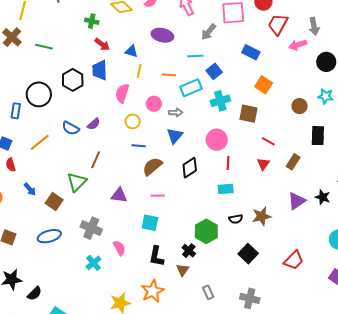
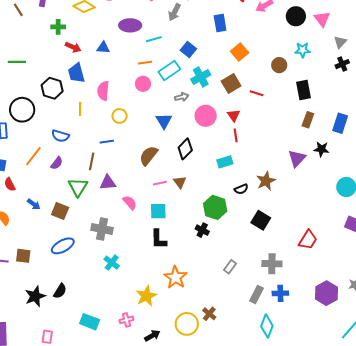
blue rectangle: (251, 52) -> (220, 23), turned 66
cyan line: (195, 56) -> (154, 39), moved
yellow line: (139, 71) -> (80, 109), moved
orange square: (264, 85) -> (240, 52), turned 30
pink circle: (154, 104) -> (143, 84), moved
gray arrow: (176, 113) -> (182, 97), moved
brown square: (249, 114) -> (231, 83), turned -30
purple semicircle: (94, 124) -> (57, 163), moved
red line: (268, 141) -> (257, 93), moved
blue line: (139, 146) -> (107, 142), moved
brown rectangle: (293, 162) -> (308, 120), moved
red line: (228, 163) -> (236, 135), moved
red triangle: (263, 164) -> (234, 115), moved
purple triangle: (119, 195) -> (108, 183), moved
pink semicircle: (119, 248) -> (130, 203), moved
black L-shape: (156, 256) -> (159, 239), moved
red trapezoid: (294, 260) -> (308, 240), moved
brown triangle: (183, 270) -> (180, 182), moved
gray rectangle: (208, 292) -> (230, 267), turned 72
black semicircle: (35, 293) -> (60, 291), moved

